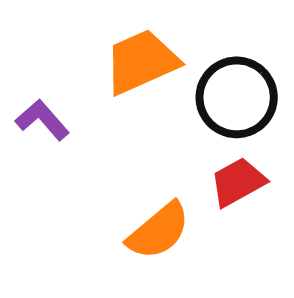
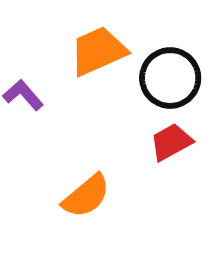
orange semicircle: (159, 231) -> (86, 196), moved

